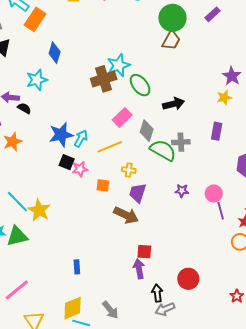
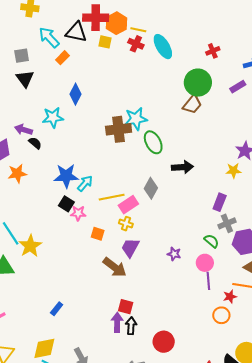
orange rectangle: (35, 19) -> (63, 58), size x0.6
pink rectangle: (122, 117) -> (128, 205), moved
gray cross: (181, 142) -> (227, 223), moved, turned -30
green semicircle: (163, 150) -> (211, 241), moved, size x0.6
blue rectangle: (77, 267) -> (57, 309), turned 32
black arrow: (157, 293) -> (131, 326), moved

